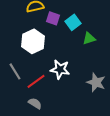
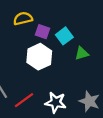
white hexagon: (33, 41) -> (39, 57), moved
white star: (60, 69) -> (56, 102), moved

